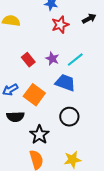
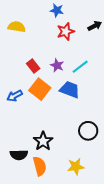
orange square: (34, 95) -> (40, 89), moved
black semicircle: (15, 117) -> (19, 155), moved
black circle: (69, 117) -> (88, 131), moved

